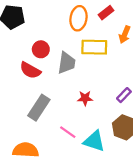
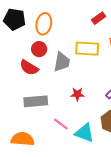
orange ellipse: (79, 18) -> (44, 24), moved
gray rectangle: (39, 108) -> (36, 101), turned 50

